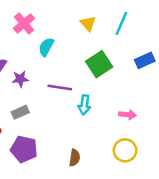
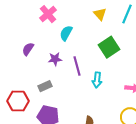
purple star: (20, 79) -> (55, 59), moved
purple line: (60, 88) -> (77, 66), turned 66

